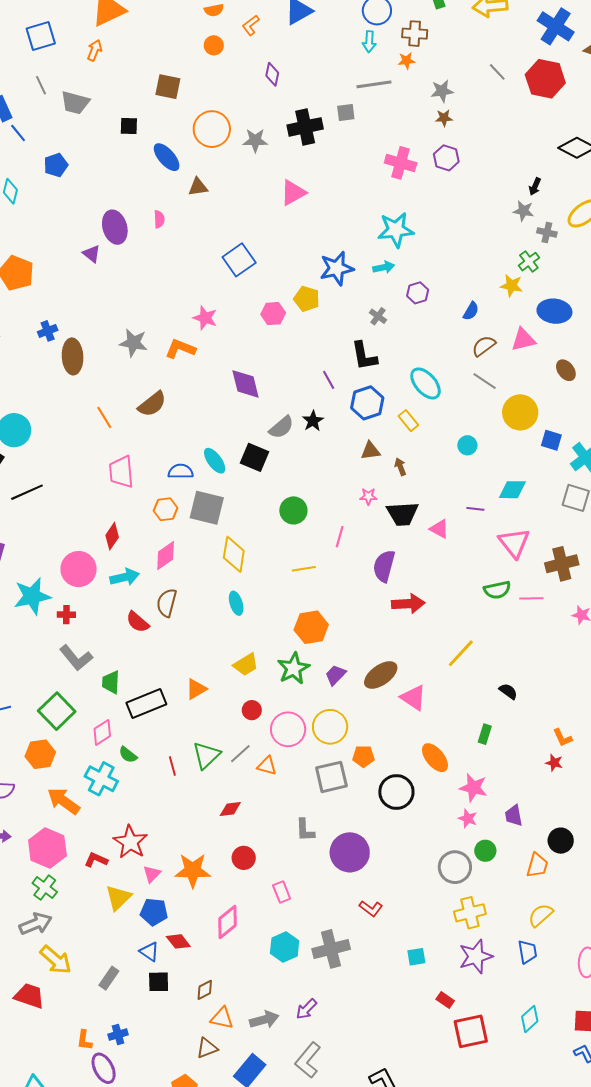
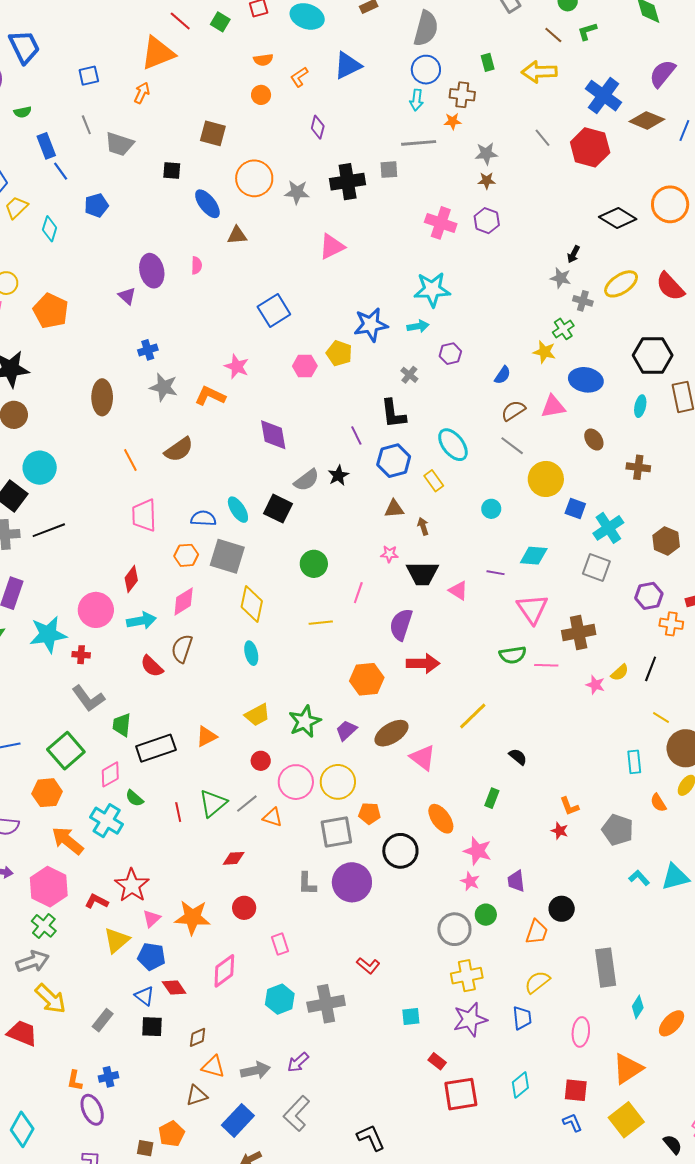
blue square: (41, 36) -> (89, 76), size x0.7
blue cross: (48, 331) -> (148, 350), moved
orange hexagon: (311, 627) -> (367, 679), moved
purple circle: (350, 852) -> (352, 882), moved

